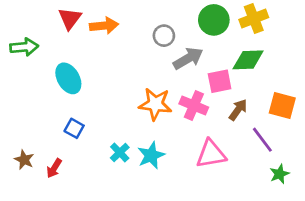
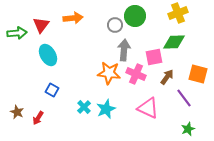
red triangle: (70, 18) -> (41, 25), moved
green circle: (214, 20) -> (135, 16), moved
gray arrow: (188, 58) -> (124, 50), moved, turned -55
pink triangle: (211, 154) -> (148, 108), turned 35
green star: (279, 174) -> (188, 129), moved

